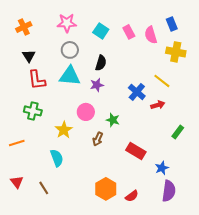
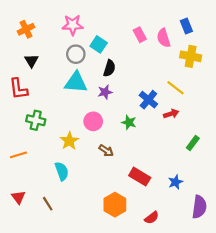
cyan square: (101, 31) -> (99, 44), moved
red L-shape: (37, 80) -> (18, 89), moved
green star: (113, 120) -> (129, 122), moved
brown arrow: (98, 139) -> (106, 151), turned -80
red rectangle: (136, 151) -> (140, 177), moved
purple semicircle: (169, 191) -> (199, 207), moved
red semicircle: (132, 196) -> (152, 218), moved

